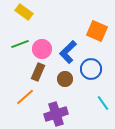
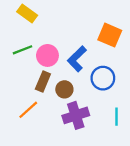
brown circle: (65, 79) -> (64, 89), moved
cyan line: (103, 103) -> (116, 117), turned 35
purple cross: (56, 114) -> (76, 115), moved

